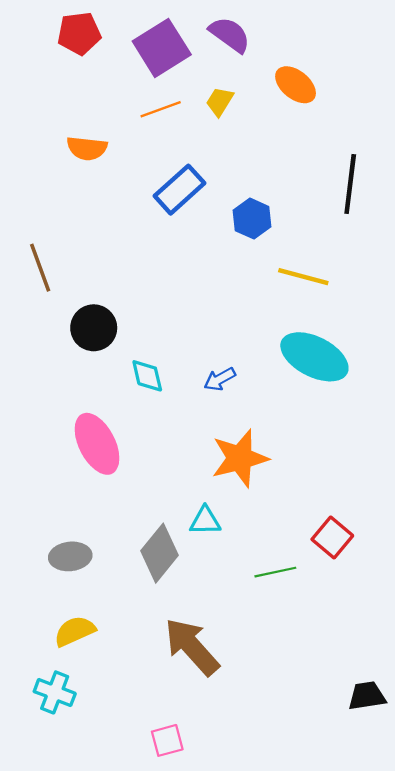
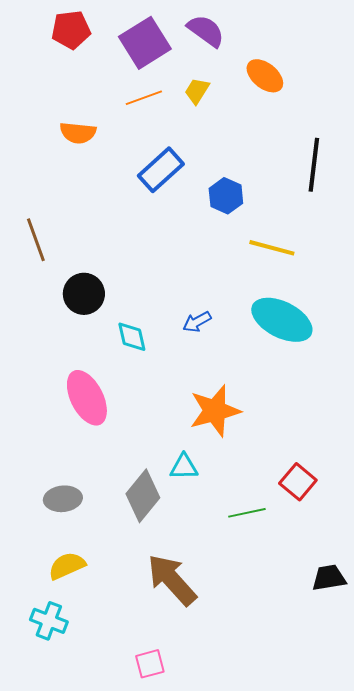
blue arrow: (220, 379) -> (197, 322), moved
black trapezoid: (367, 696) -> (329, 578), moved

